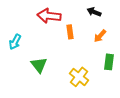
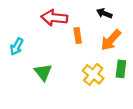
orange arrow: (100, 36) -> (111, 40), size x1.5
yellow cross: (79, 77) -> (93, 74), moved

